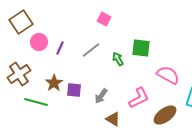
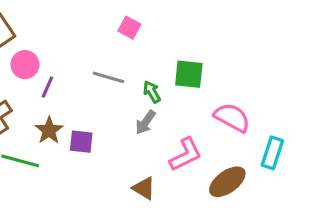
purple line: (60, 48) -> (47, 87), moved
gray line: (91, 50) -> (108, 77), turned 54
gray arrow: (101, 96) -> (145, 122), moved

